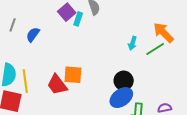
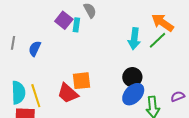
cyan arrow: (132, 43) -> (134, 39), size x1.5

